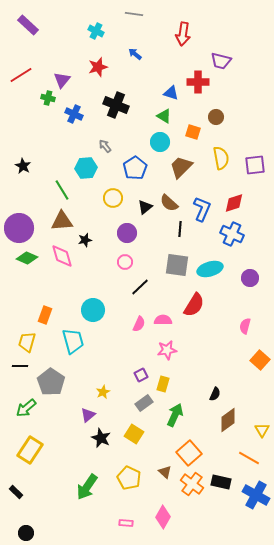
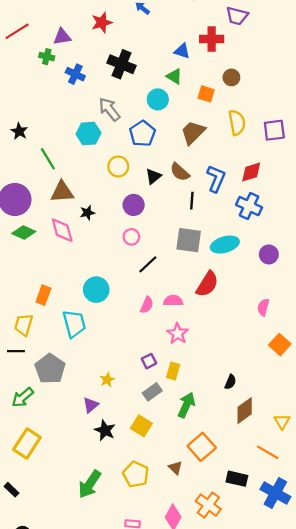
purple triangle: (62, 80) -> (62, 37), turned 42
cyan circle: (160, 142) -> (158, 99), moved
gray arrow: (105, 146) -> (109, 109), size x1.6
green line: (62, 190) -> (48, 159), moved
pink star: (167, 350) -> (178, 334), turned -30
orange cross: (192, 484) -> (208, 505), moved

